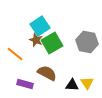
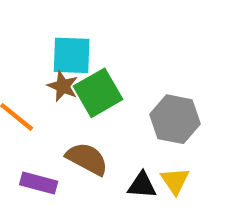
cyan square: (40, 26) -> (72, 55), turned 36
gray hexagon: (87, 42) -> (175, 119), moved

